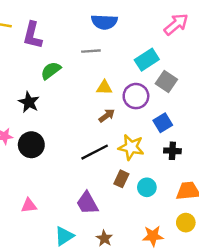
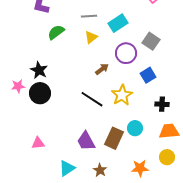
cyan rectangle: (147, 60) -> (118, 23), moved
yellow triangle: (104, 88) -> (91, 37), moved, turned -40
black star: (29, 102) -> (39, 70), moved
yellow star: (131, 147) -> (122, 95), turned 30
black cross: (172, 151) -> (162, 104), moved
black line: (95, 152) -> (92, 99), turned 60
brown rectangle: (121, 179) -> (114, 138), moved, size x1.5

